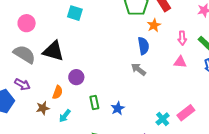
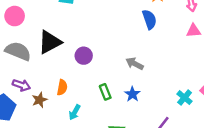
black triangle: (53, 51) -> (50, 42), turned -35
gray arrow: (138, 69) -> (135, 64), moved
purple circle: (76, 77) -> (84, 56), moved
brown star: (43, 108) -> (40, 100), moved

